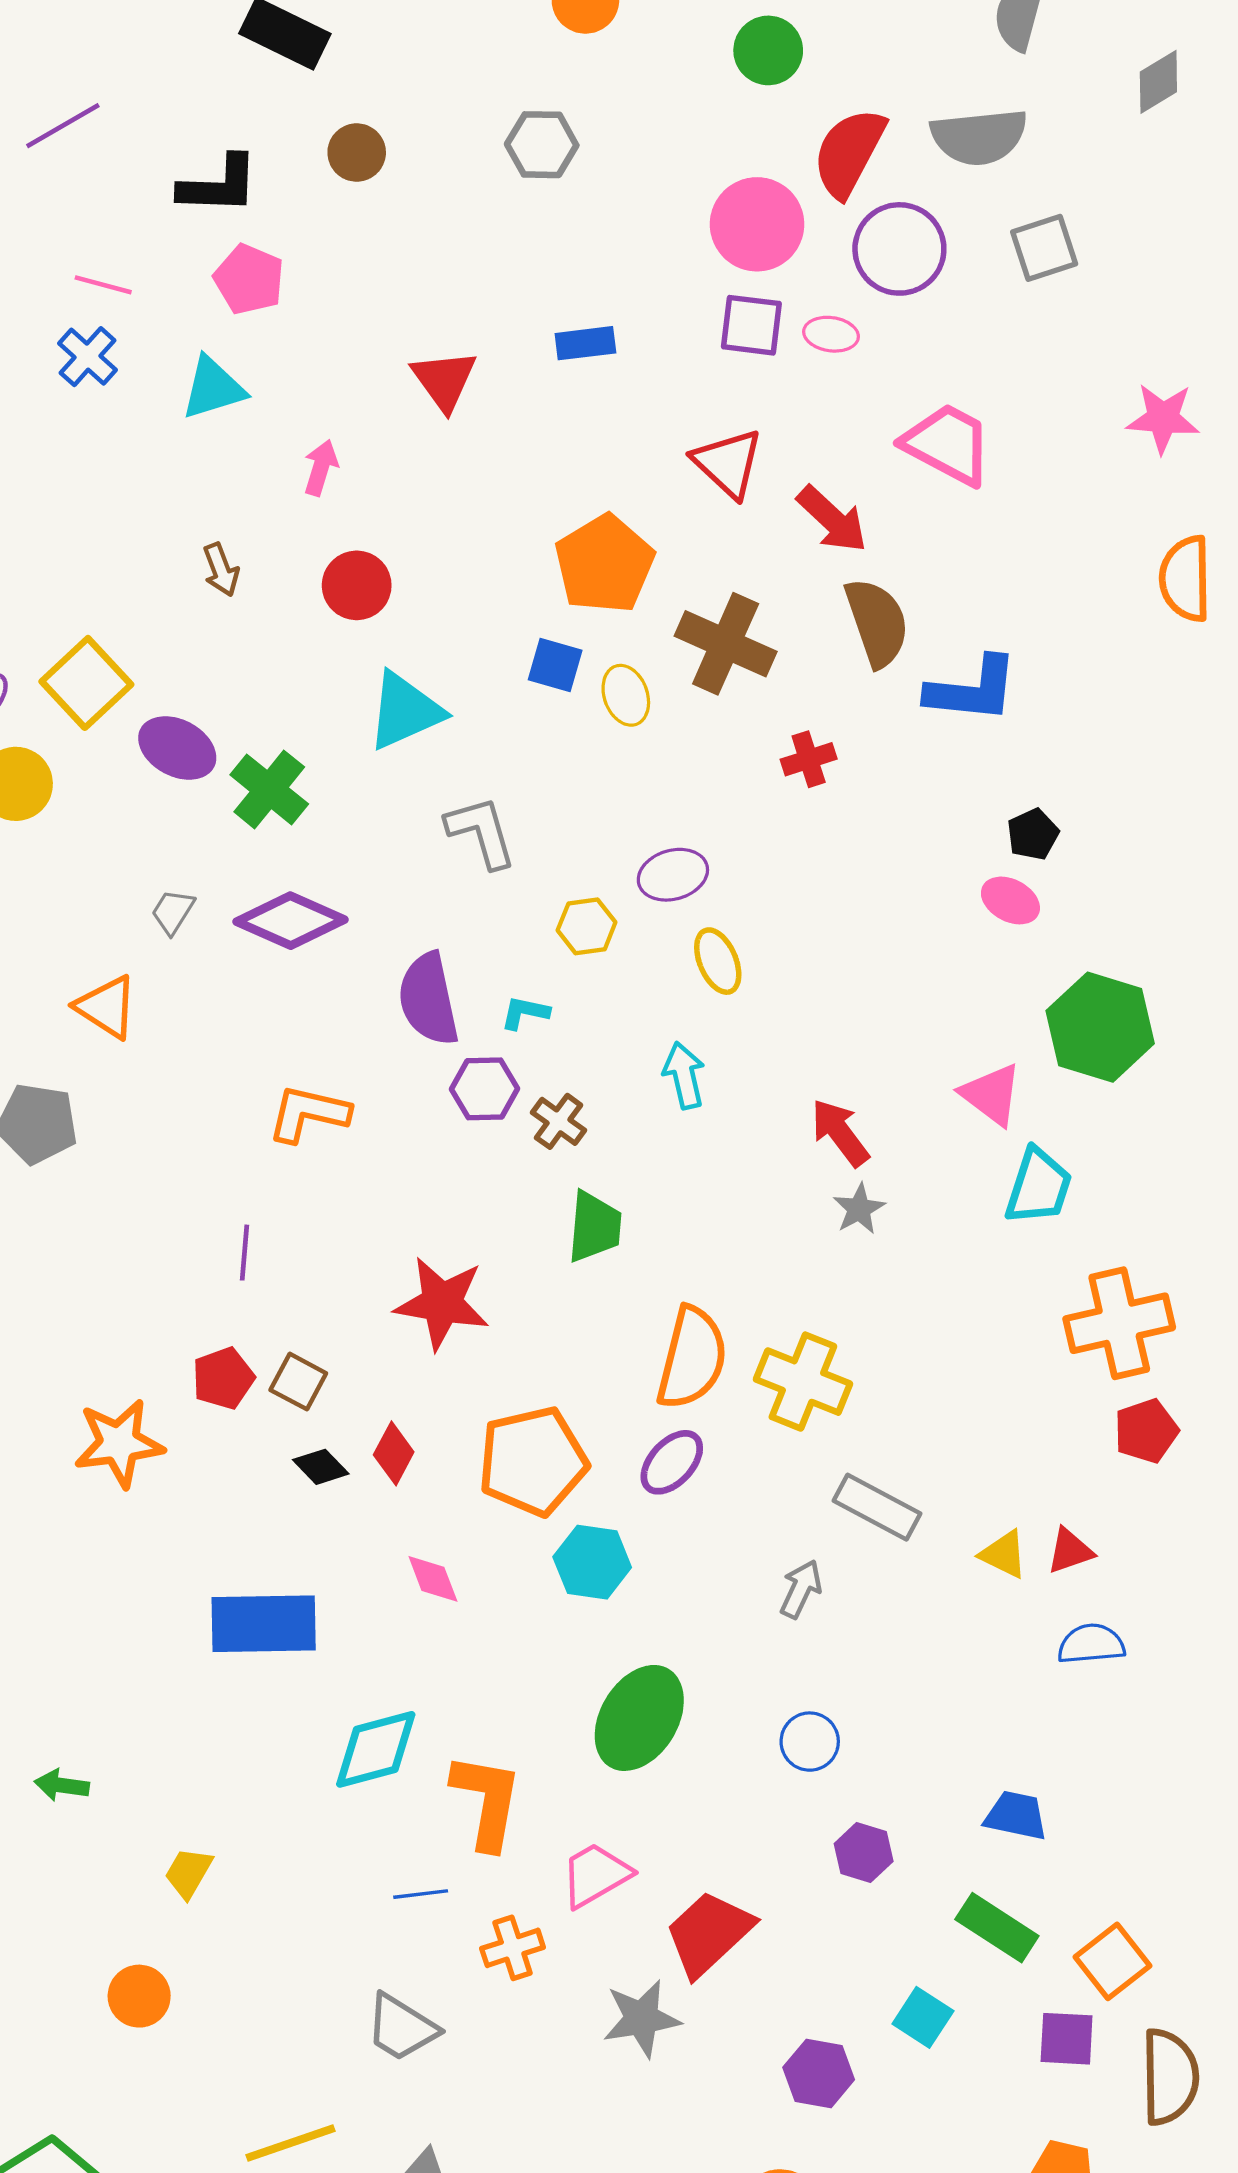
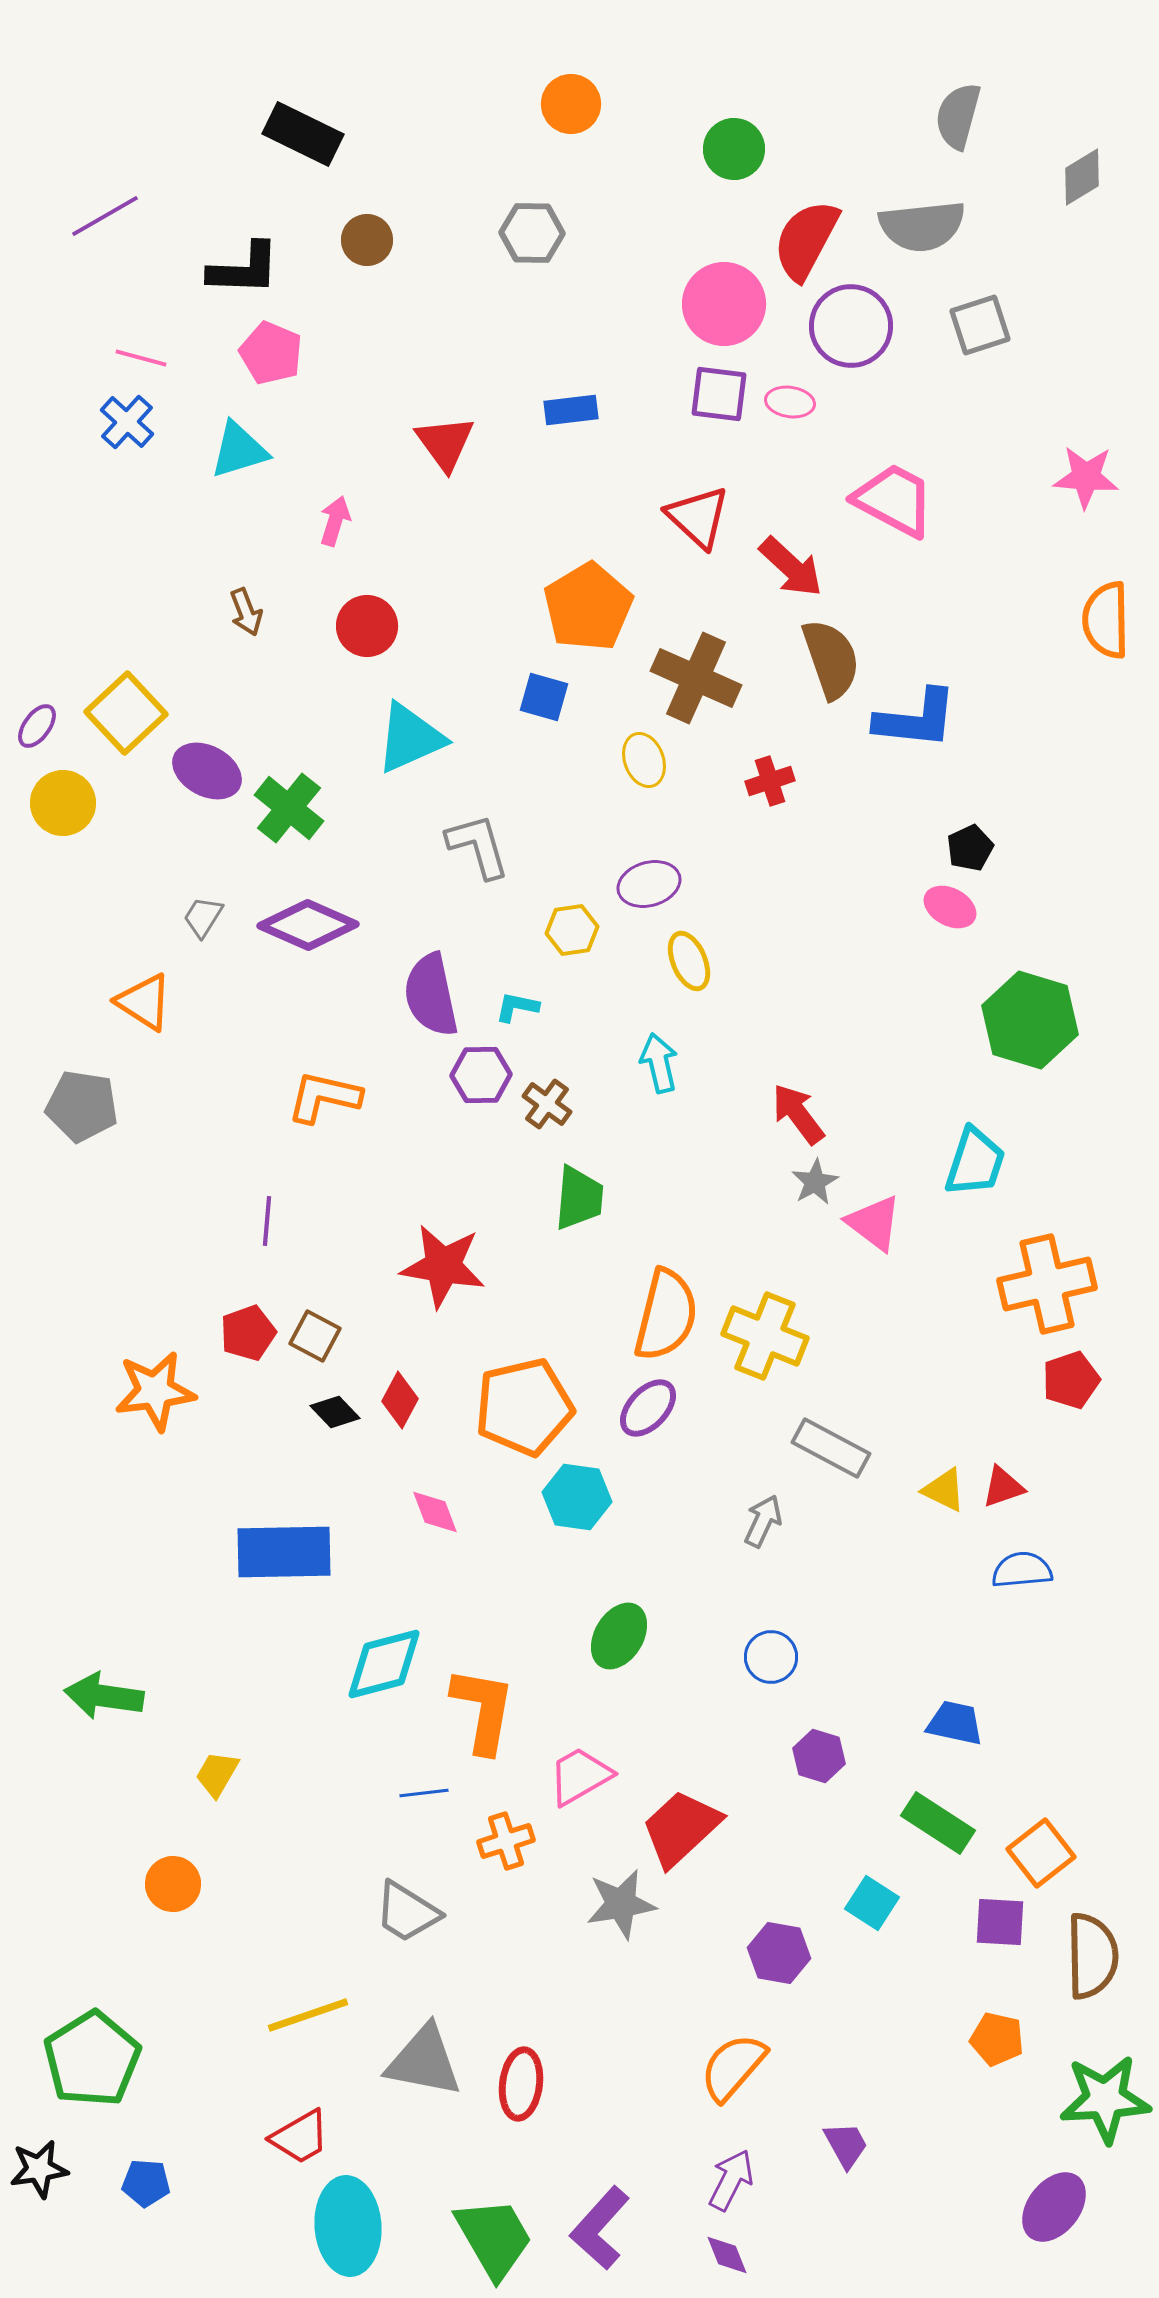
yellow ellipse: (626, 695) -> (644, 760), moved
pink triangle: (991, 1094) -> (874, 1223), moved
green ellipse: (639, 1718) -> (619, 1636), size x0.7
green arrow: (62, 1785) -> (104, 1696), size x1.6

